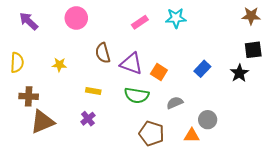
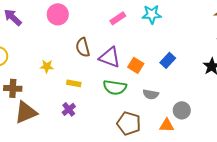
yellow star: (59, 65) -> (47, 66), moved
blue rectangle: (202, 69) -> (168, 60), moved
gray semicircle: (175, 103) -> (151, 94), turned -147

